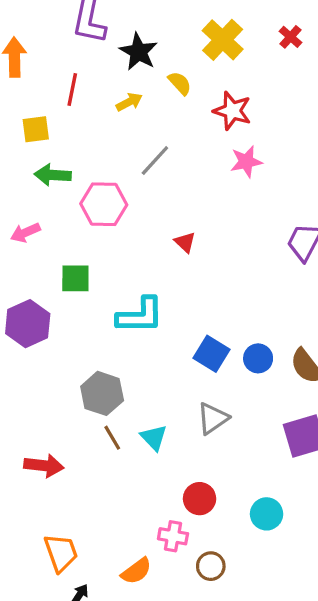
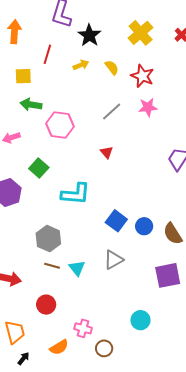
yellow semicircle: (180, 83) -> (112, 67), moved
gray line: (155, 161) -> (112, 112), moved
green square: (75, 278) -> (39, 168), turned 36
brown line: (112, 438) -> (52, 266), turned -49
red circle: (200, 499) -> (46, 305), moved

